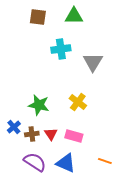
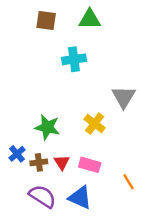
gray triangle: (93, 62) -> (124, 97), moved
orange line: (105, 161) -> (129, 182), moved, turned 40

